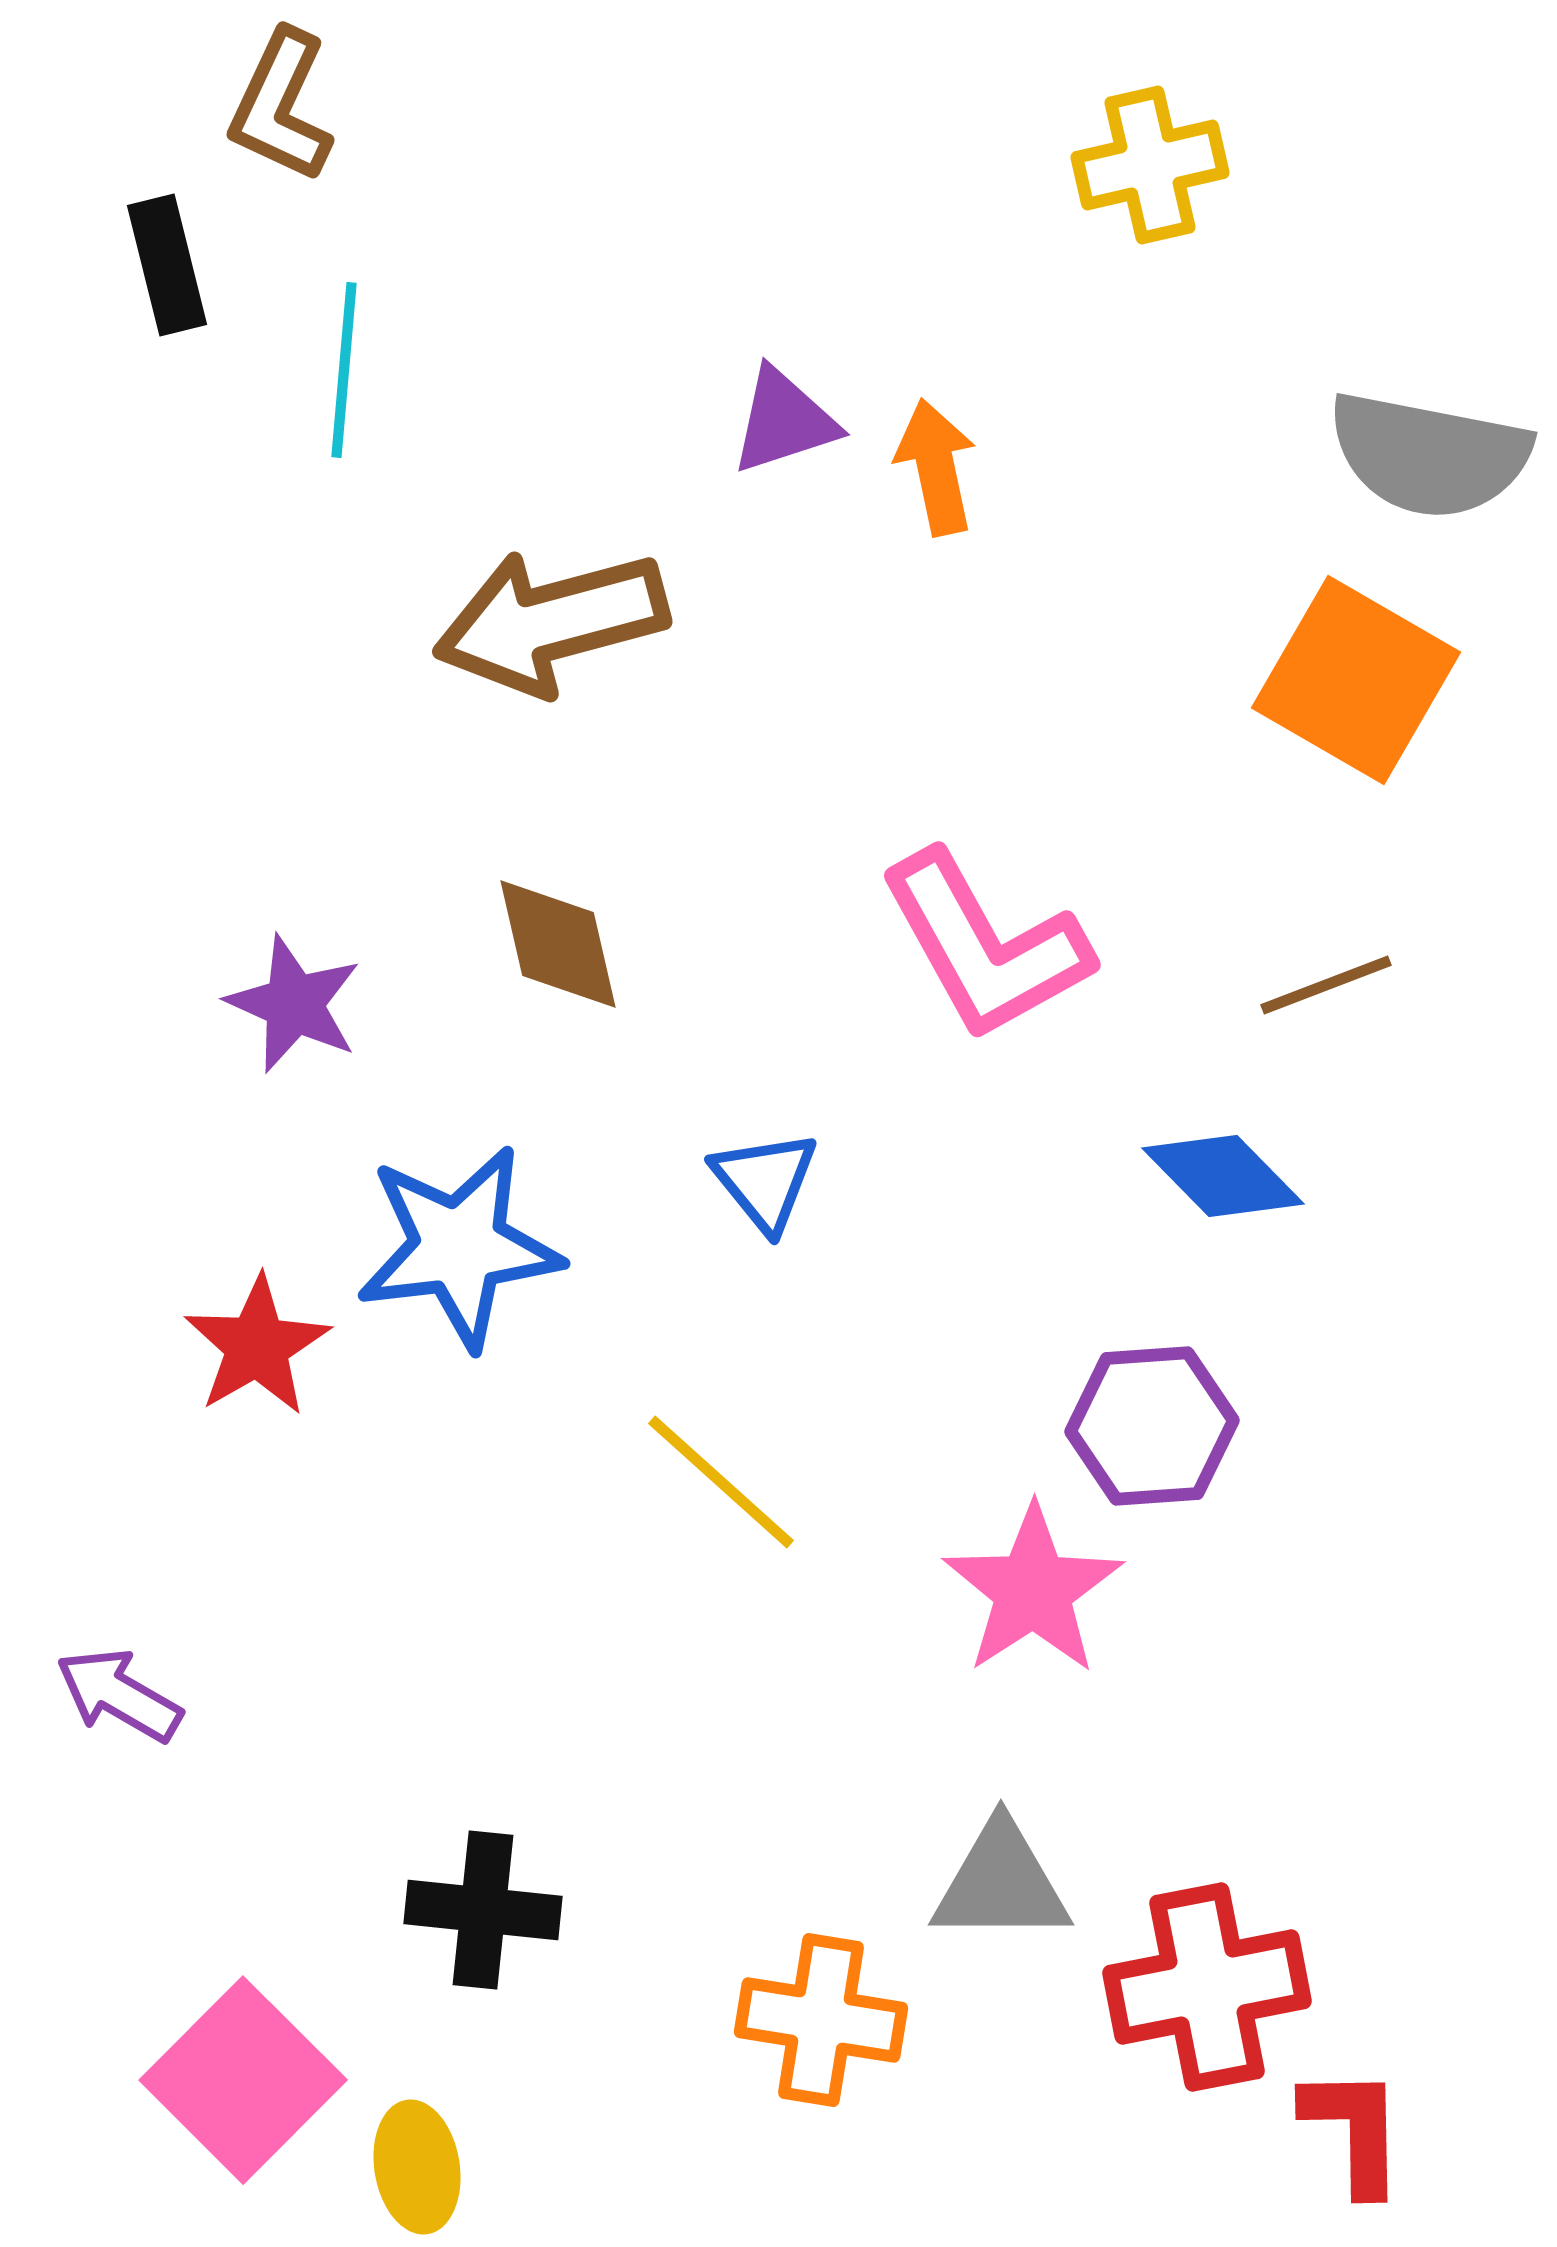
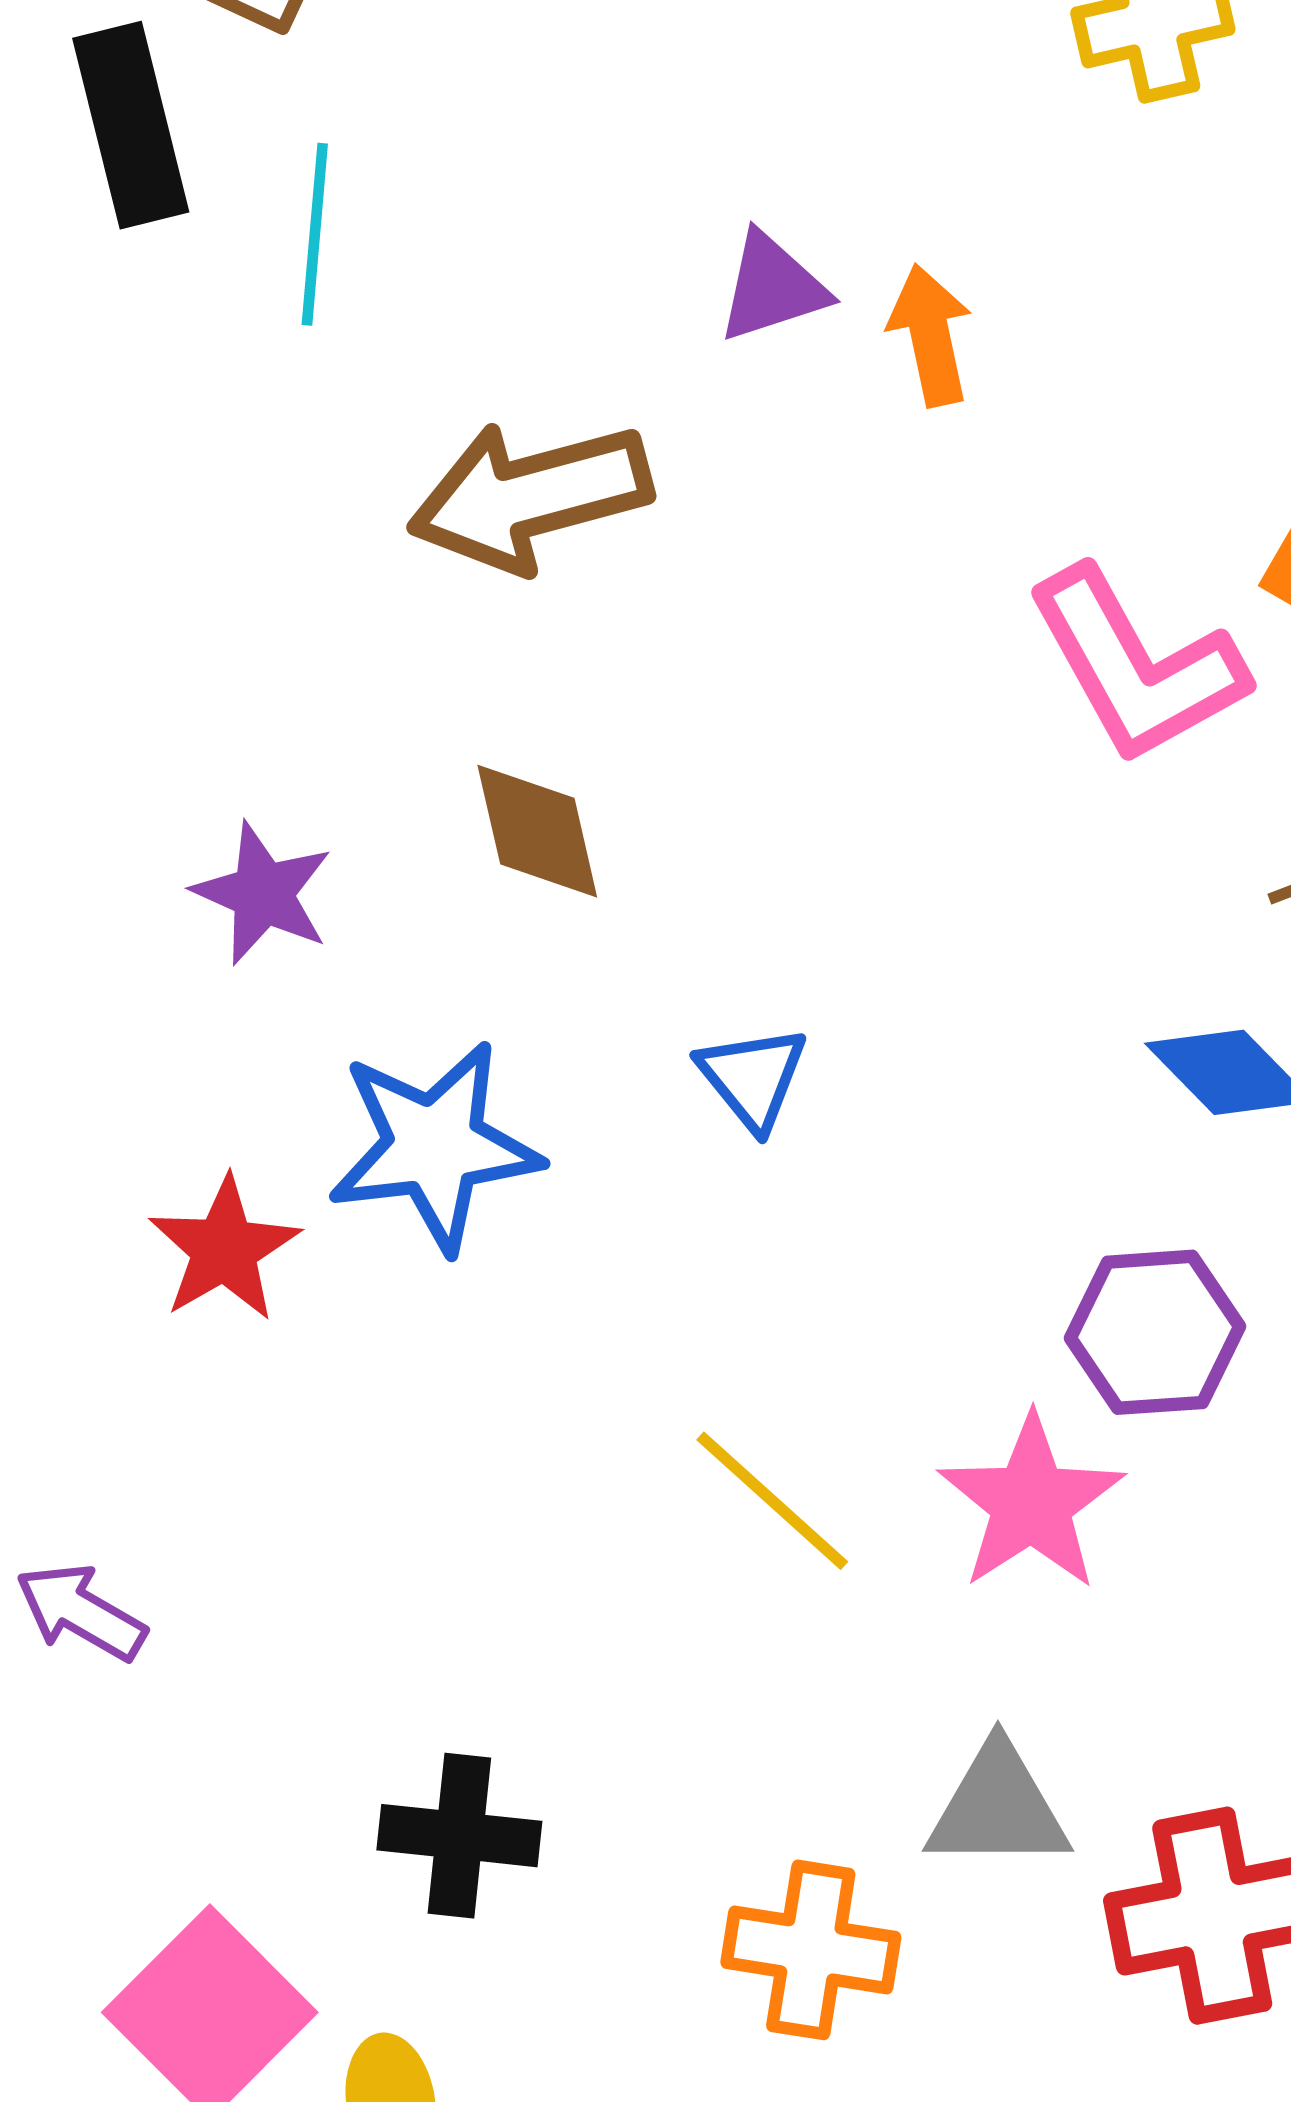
black rectangle: (167, 265) -> (131, 125), size x1.4
pink L-shape: (985, 946) -> (1136, 666), moved
yellow line: (721, 1482) -> (772, 1501), moved

